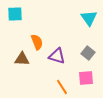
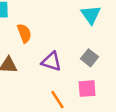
orange semicircle: (37, 42) -> (24, 33), moved

